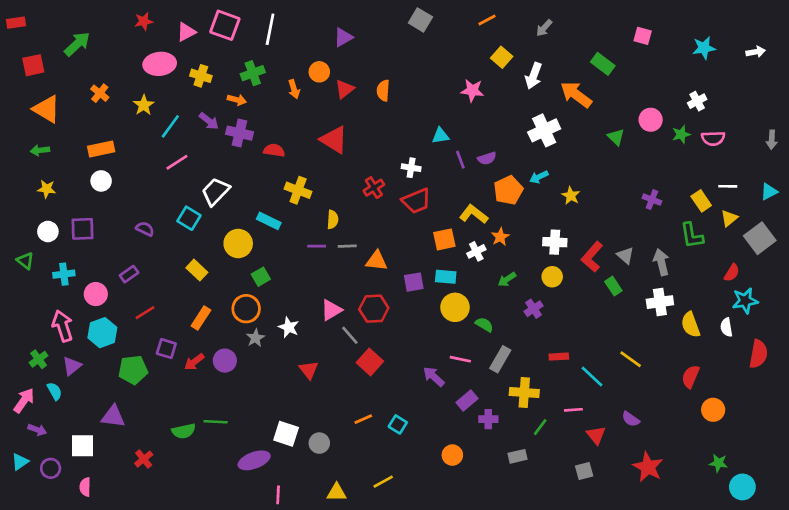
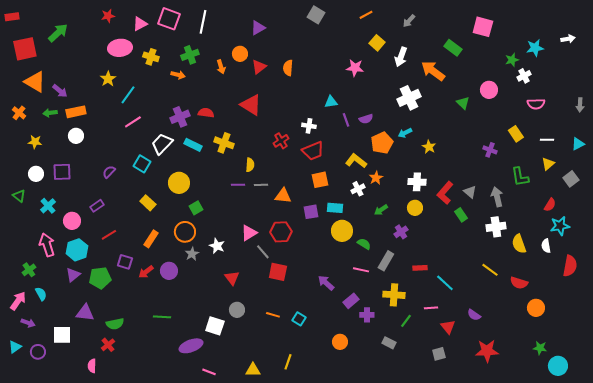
pink square: (643, 36) -> (483, 27), size x1.5
cyan star: (704, 48) -> (535, 48), moved
red square: (33, 65) -> (25, 49), size x1.4
orange cross: (100, 93) -> (19, 113), moved
purple arrow: (209, 121) -> (60, 91), moved
purple cross: (239, 133) -> (180, 117), moved, turned -36
green star: (681, 134) -> (512, 60), moved
green arrow: (40, 150) -> (50, 113), moved
yellow rectangle: (701, 201) -> (516, 134), moved
cyan rectangle: (269, 221) -> (193, 145), moved
purple semicircle: (145, 229) -> (109, 172), turned -72
gray square: (760, 238) -> (571, 179), size x0.7
orange square: (444, 239) -> (320, 180), moved
cyan cross: (64, 274) -> (48, 206), turned -35
pink line: (460, 359) -> (361, 270), moved
gray rectangle: (500, 359) -> (386, 261), moved
yellow line: (631, 359) -> (490, 270), moved
red square: (370, 362) -> (278, 272), turned -30
purple triangle: (72, 366) -> (73, 275), moved
red semicircle: (691, 377) -> (519, 283), turned -96
orange line: (363, 419) -> (273, 315), turned 40
green semicircle: (184, 431) -> (115, 324), moved
gray circle: (319, 443) -> (237, 310), moved
gray rectangle: (518, 456) -> (389, 343), turned 40
red star: (648, 467) -> (487, 351), turned -30
yellow line: (383, 482) -> (288, 362), turned -42
pink semicircle: (85, 487) -> (92, 366), moved
pink line: (278, 495) -> (209, 372), turned -72

